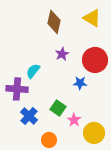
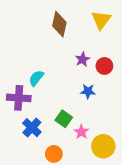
yellow triangle: (92, 18) -> (101, 20), turned 36
purple star: (62, 54) -> (82, 59), moved
red circle: (95, 60) -> (104, 66), size x0.6

